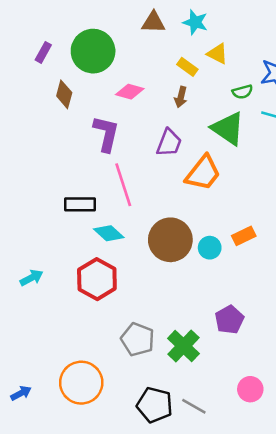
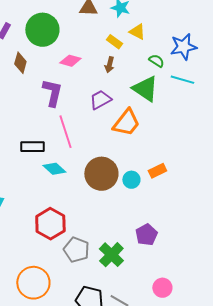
green semicircle: (242, 92) -> (156, 61), turned -133
purple trapezoid: (169, 143) -> (100, 100), turned -140
red hexagon: (97, 279) -> (50, 224), moved

